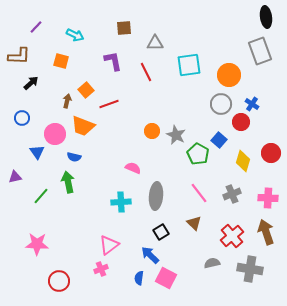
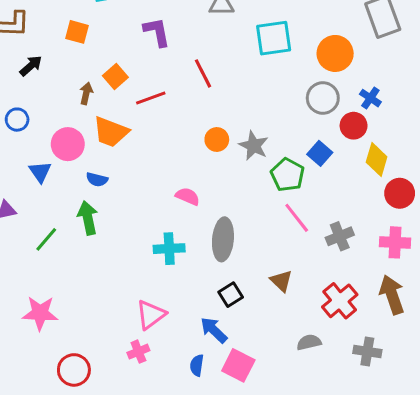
red line: (146, 72) -> (203, 73), moved
red circle: (271, 153) -> (400, 193), moved
yellow diamond: (243, 161) -> (377, 159), moved
pink line: (199, 193) -> (297, 218), moved
gray cross: (250, 269) -> (367, 352), size x0.7

